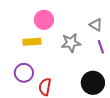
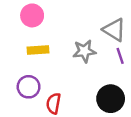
pink circle: (44, 20) -> (32, 15), moved
gray triangle: (96, 25) -> (114, 30), size x1.5

